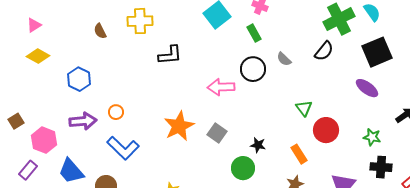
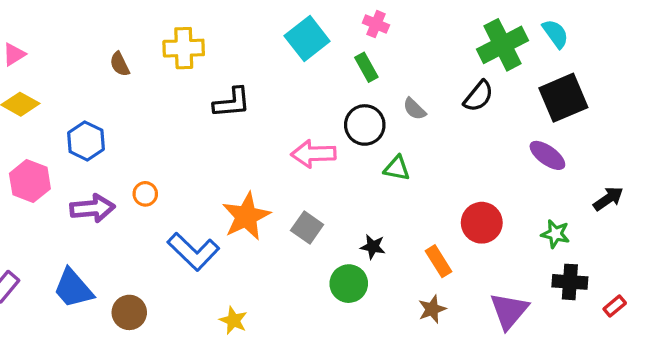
green triangle: (304, 108) -> (397, 168), moved, turned -42
pink hexagon: (44, 140) -> (30, 181), moved
blue L-shape: (123, 148) -> (193, 252), moved

